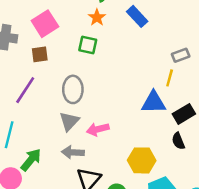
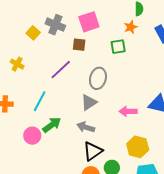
green square: (88, 45) -> (118, 47), turned -35
pink arrow: (98, 129) -> (128, 111), moved

